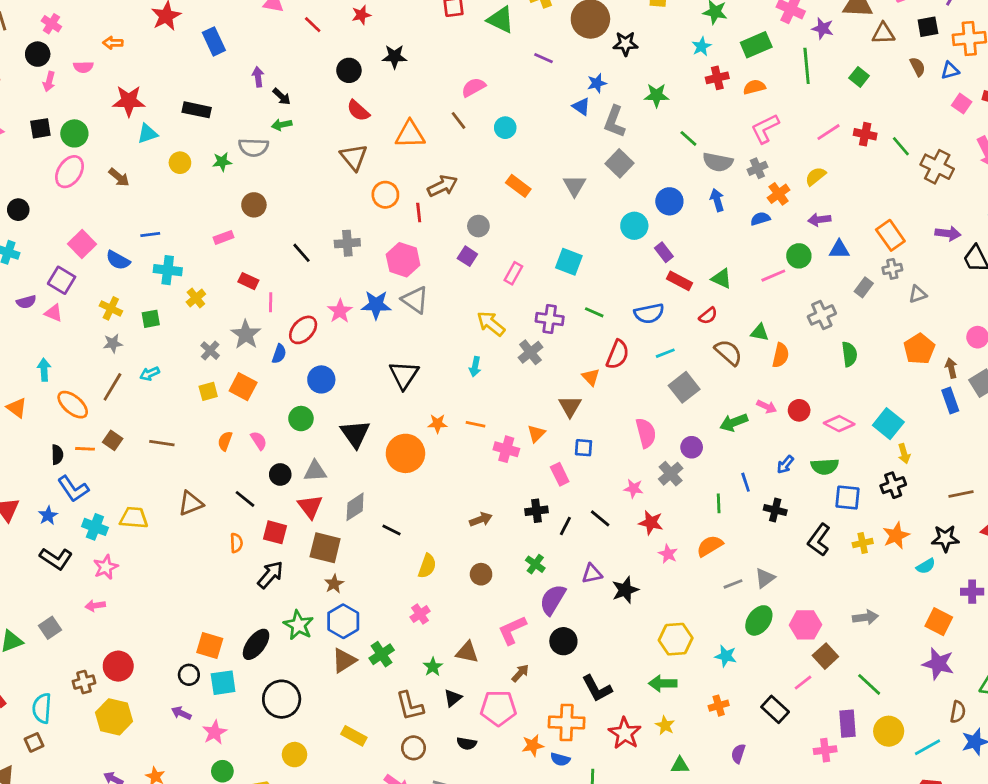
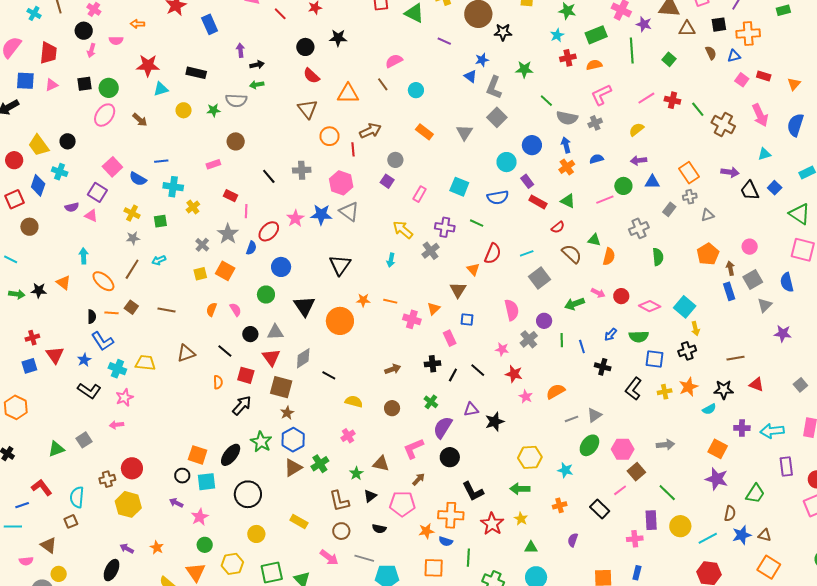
black arrow: (282, 97) -> (257, 65), turned -56
orange cross: (779, 194) -> (567, 167), moved
blue semicircle: (649, 313) -> (498, 197), moved
green line: (719, 503) -> (562, 340), moved
yellow semicircle: (427, 566) -> (354, 402), turned -96

